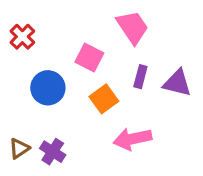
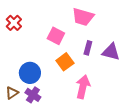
pink trapezoid: (133, 27) -> (83, 17), turned 140
blue circle: (48, 88) -> (30, 73), moved
pink arrow: (133, 139) -> (83, 87), turned 115

